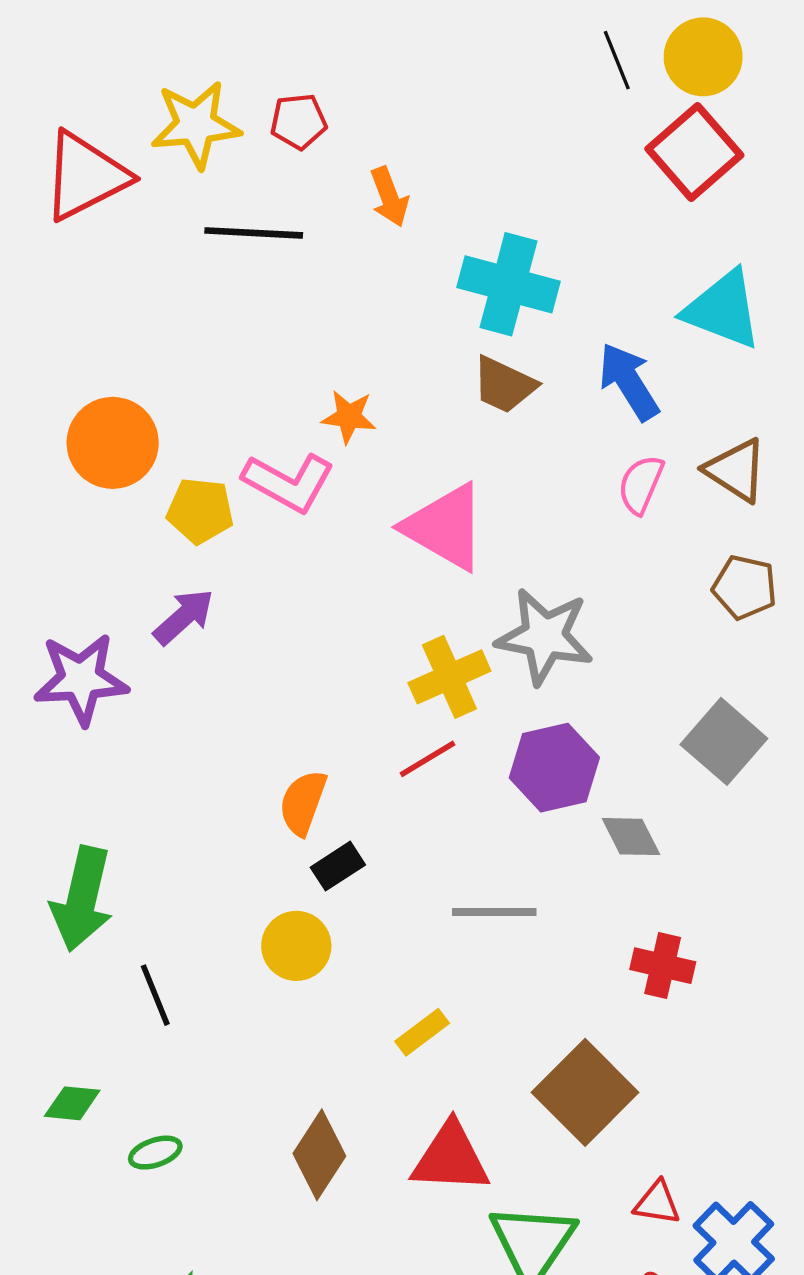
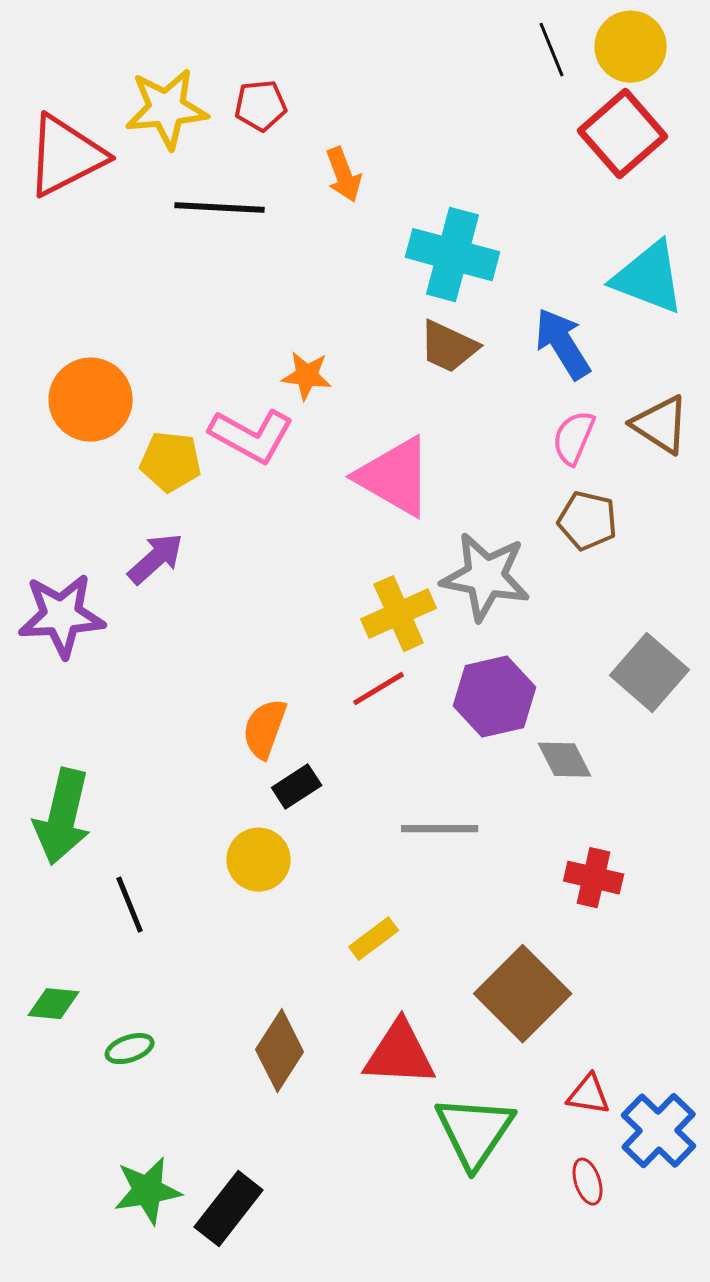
brown pentagon: (745, 587) -> (588, 521), moved

